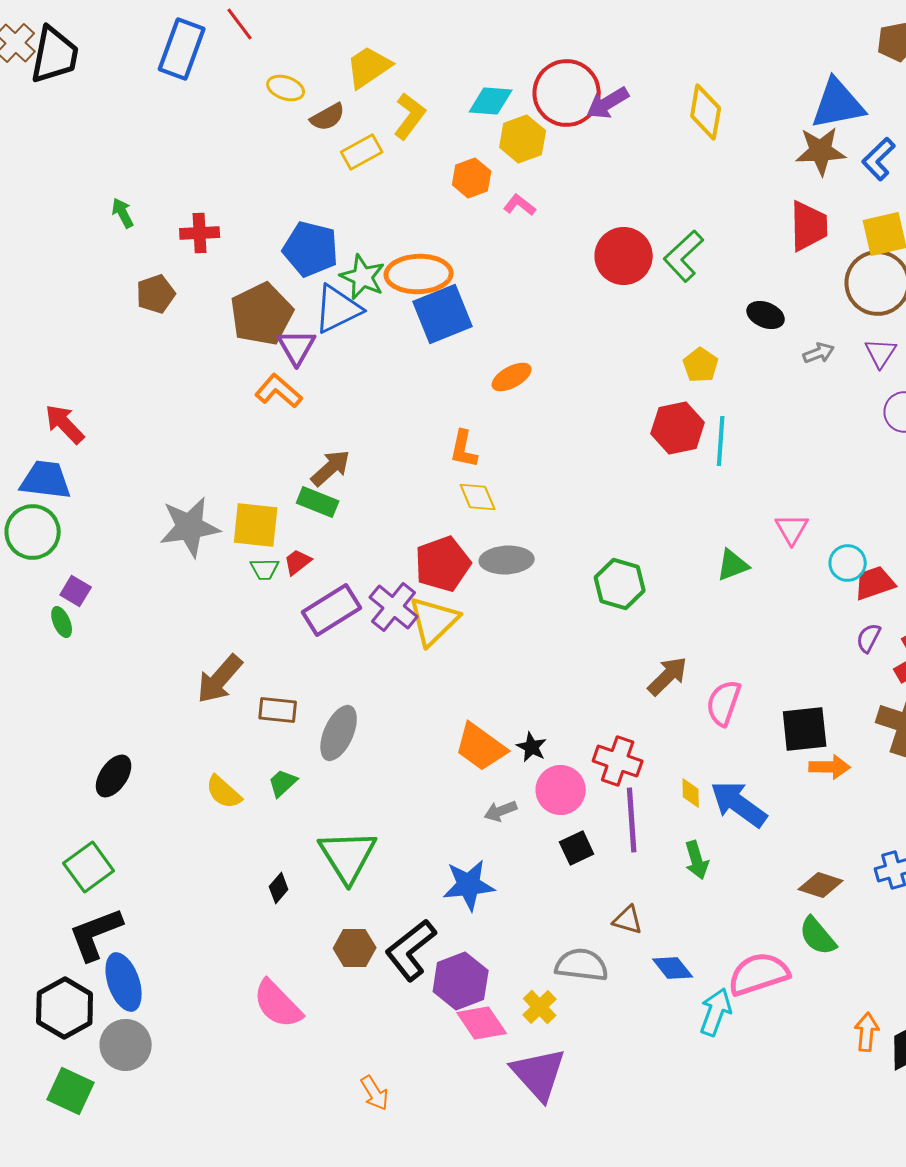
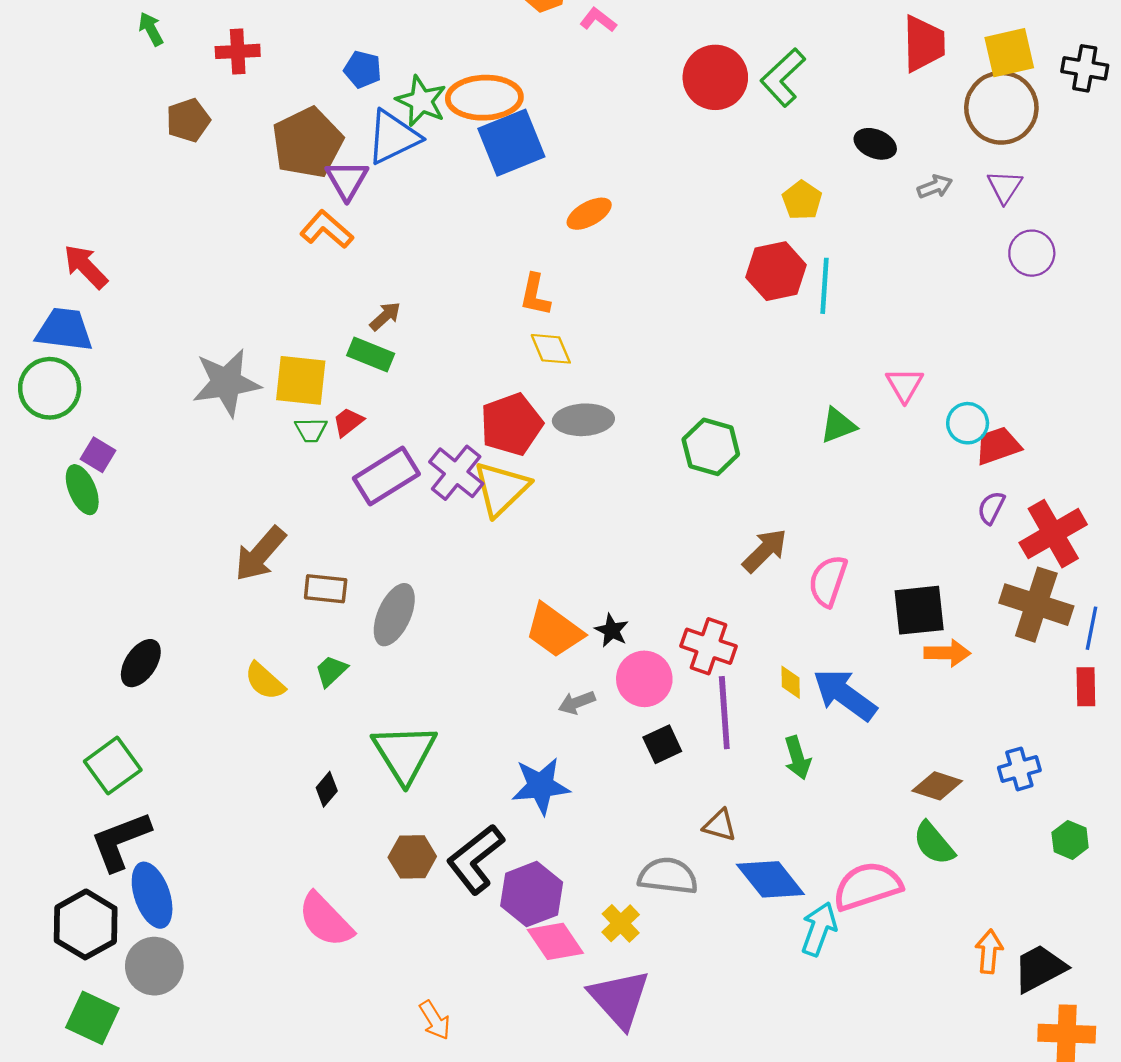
blue pentagon: (311, 249) -> (363, 69), size x0.6
brown arrow: (331, 468) -> (385, 316), size x0.7
green ellipse: (62, 622) -> (82, 490), size x1.4
blue diamond: (673, 968) -> (770, 879), size x1.5

